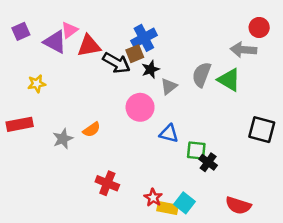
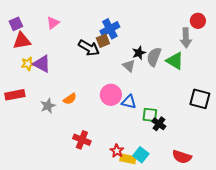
purple triangle: (55, 42) -> (42, 64), moved
red triangle: (89, 46) -> (22, 41), moved
gray arrow: (243, 50) -> (186, 38), turned -96
black star: (151, 69) -> (139, 53), moved
gray triangle: (169, 86) -> (129, 66), turned -40
pink circle: (140, 107) -> (111, 95), moved

